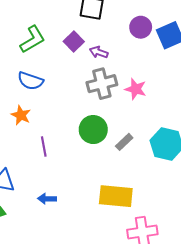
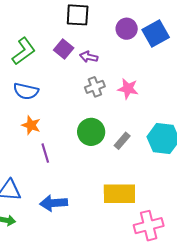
gray cross: (102, 84) -> (95, 87), size x0.7
orange star: (21, 115) -> (31, 125), moved
blue arrow: (47, 199) -> (54, 203), size x1.5

